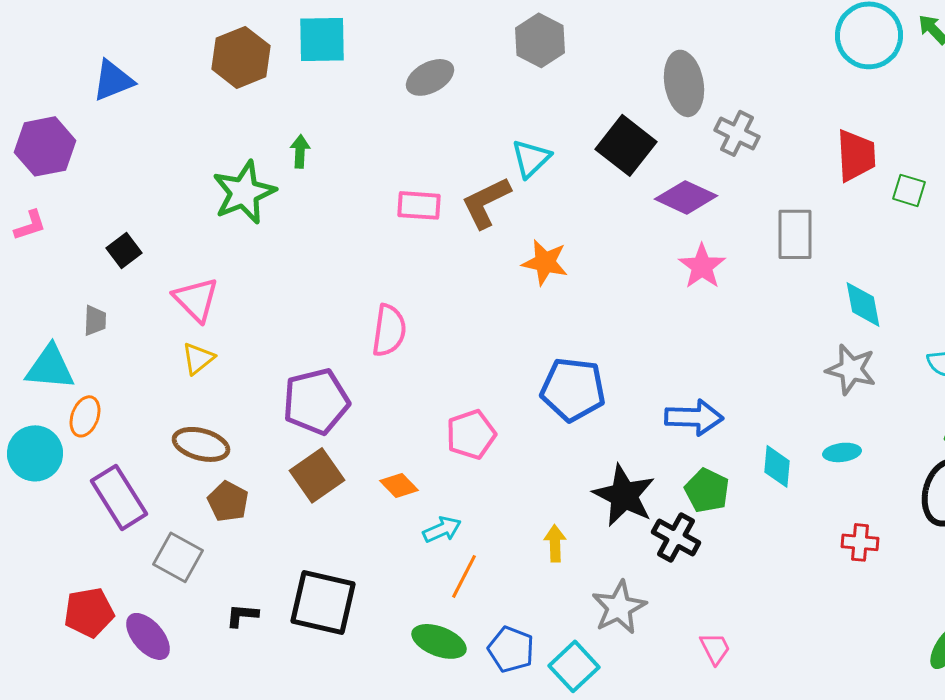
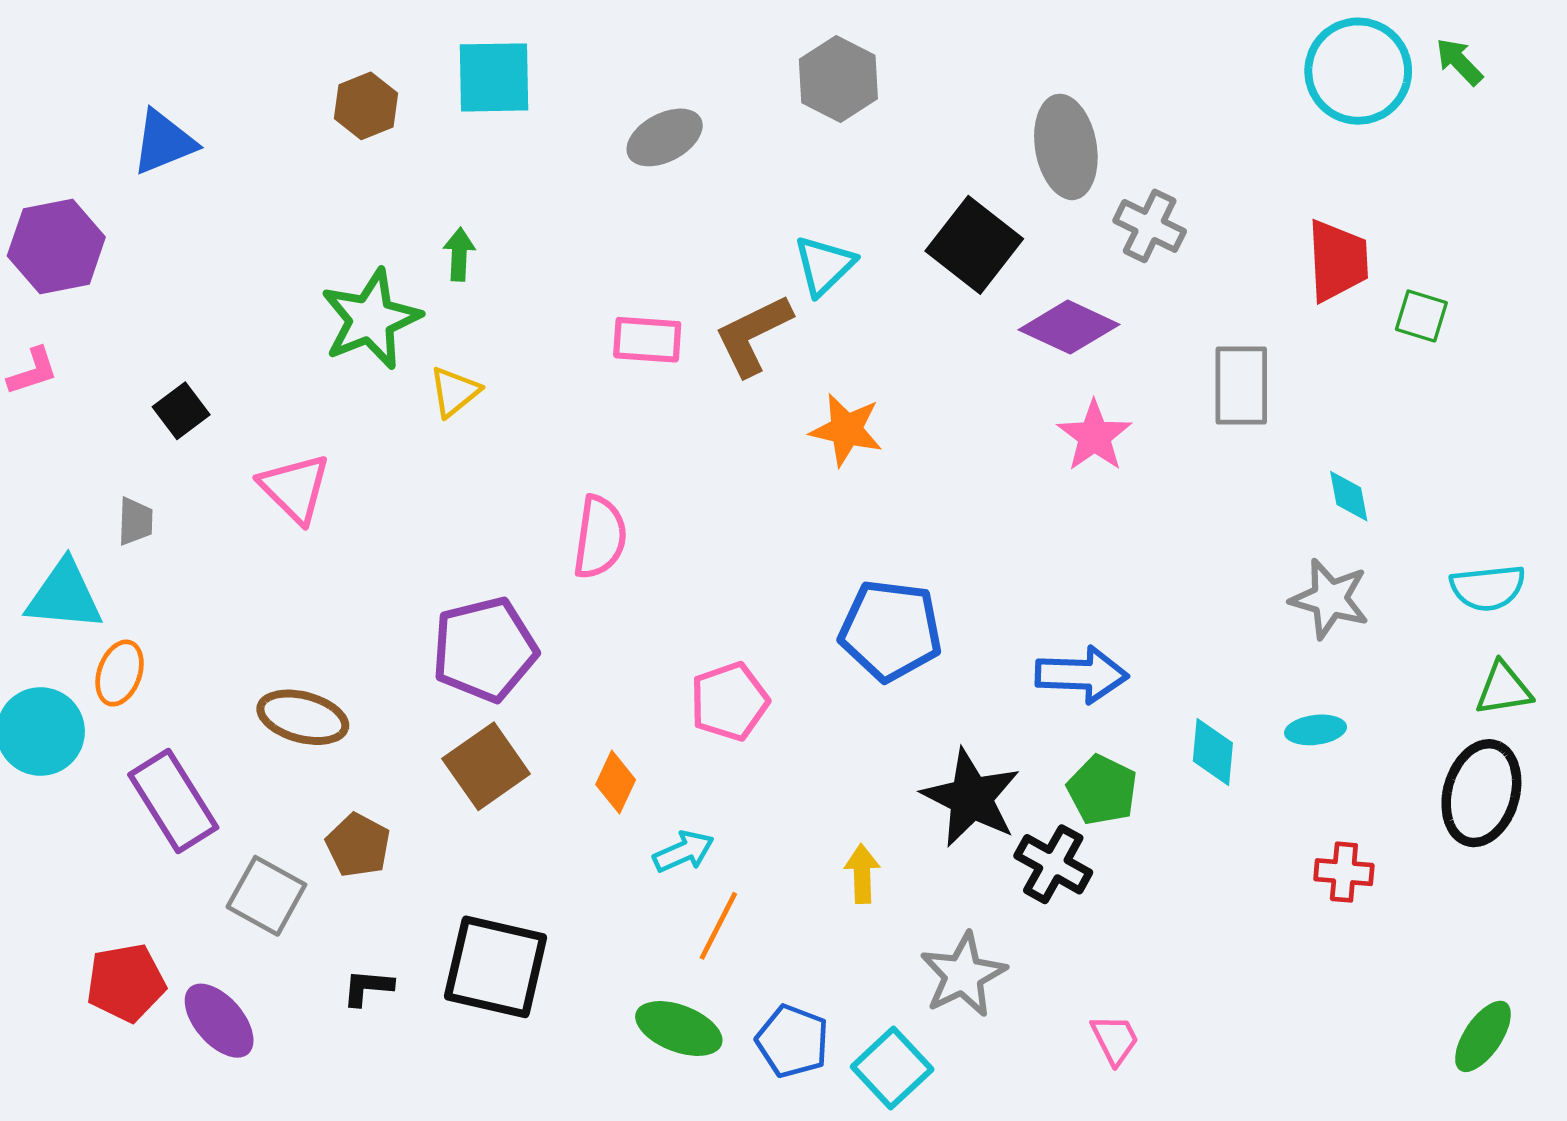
brown hexagon: (241, 57) -> (366, 106), size x0.7
cyan diamond: (863, 304) -> (1349, 496), size x0.7
yellow triangle: (198, 358) -> (454, 392), moved
orange diamond: (399, 485) -> (616, 782), turned 69
brown pentagon: (228, 501) -> (358, 845), moved

